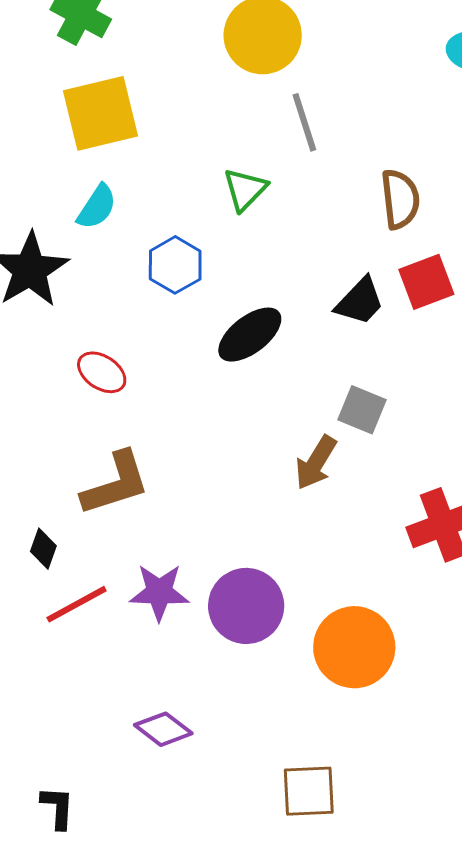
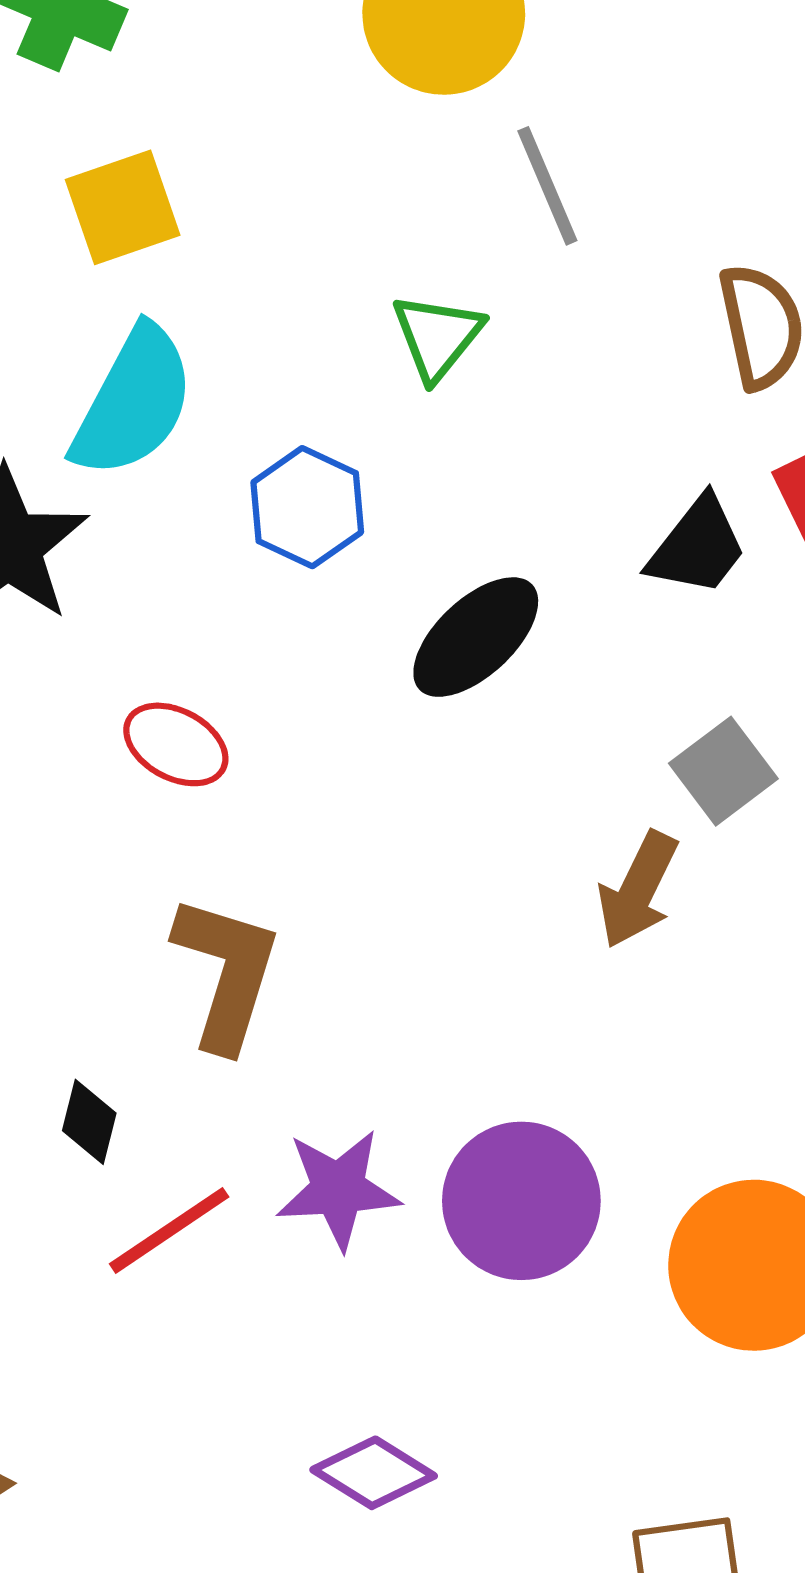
yellow square: (101, 113) -> (123, 207), size x0.7
cyan semicircle: (97, 207) -> (133, 402), size x1.6
gray square: (362, 410) -> (723, 771), turned 36
brown L-shape: (116, 484) -> (227, 973), turned -50

